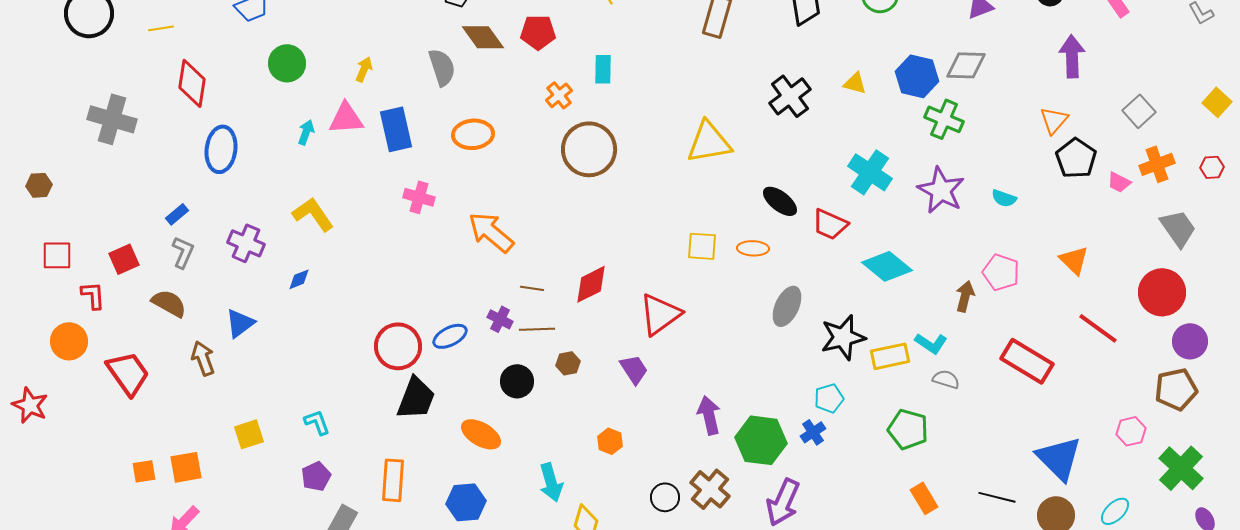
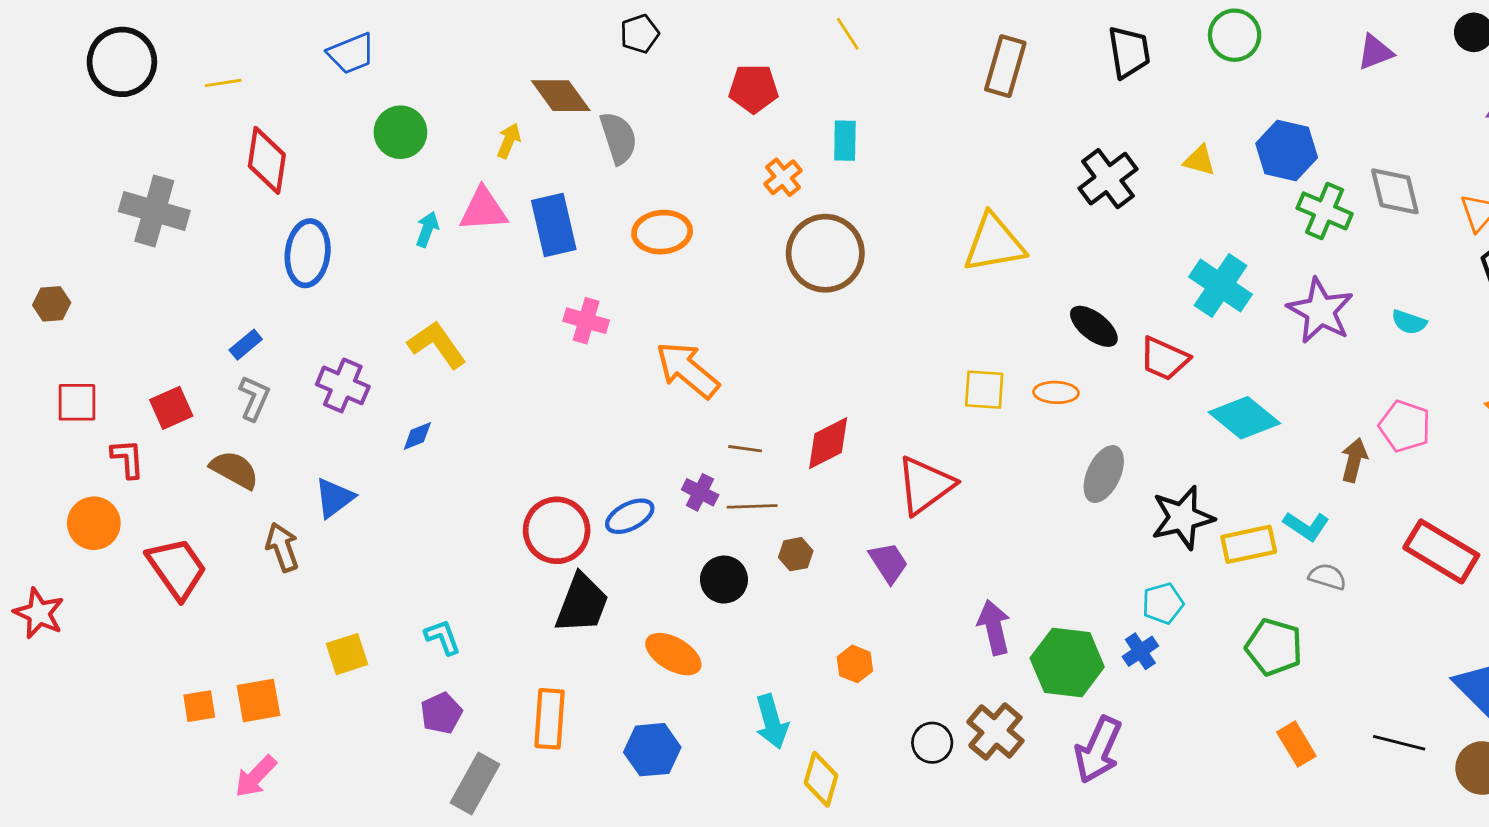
brown diamond: (483, 37) -> (561, 96), moved
gray diamond: (966, 65) -> (1395, 191), moved, turned 75

